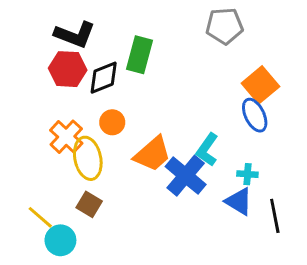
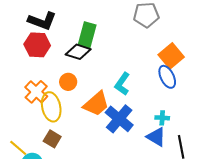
black diamond: (104, 78) -> (78, 52), moved, turned 40
cyan L-shape: (207, 150) -> (122, 84), moved

